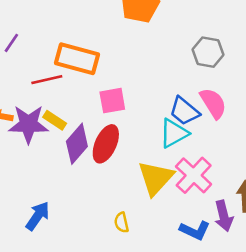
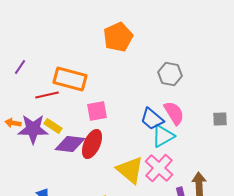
cyan triangle: (174, 133) -> (163, 136), moved
purple diamond: (77, 144) -> (70, 144), turned 56
yellow triangle: (156, 178) -> (130, 170), turned -32

